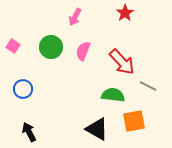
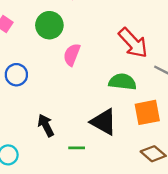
pink semicircle: (83, 51) -> (72, 55), moved
black arrow: (29, 132) -> (46, 125), moved

